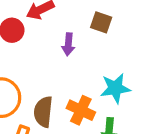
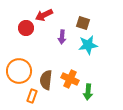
cyan star: (115, 88) -> (88, 45), moved

